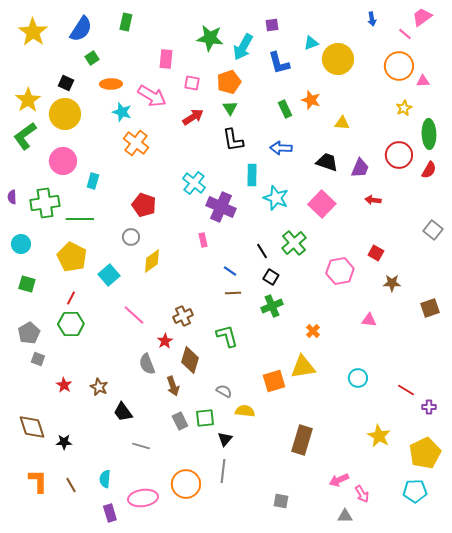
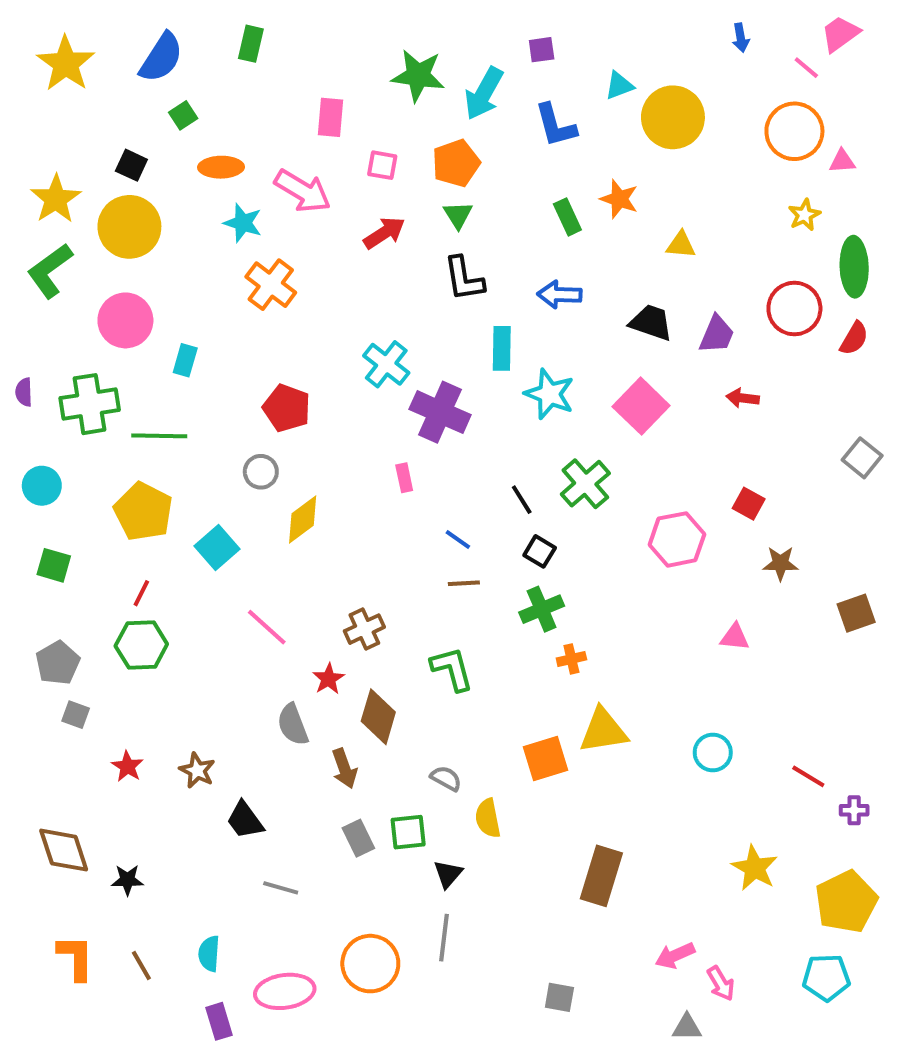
orange cross: (313, 331) -> (571, 659), moved, turned 32
yellow semicircle: (245, 411) -> (488, 818), turned -108

